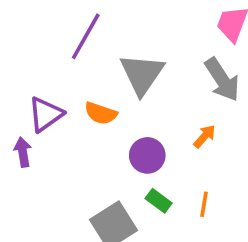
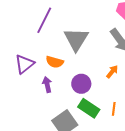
purple arrow: (23, 152) -> (47, 85), moved
green rectangle: (159, 201) -> (89, 108), size x1.5

